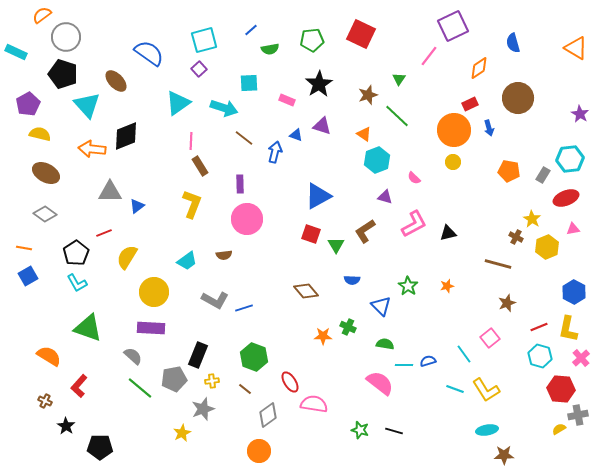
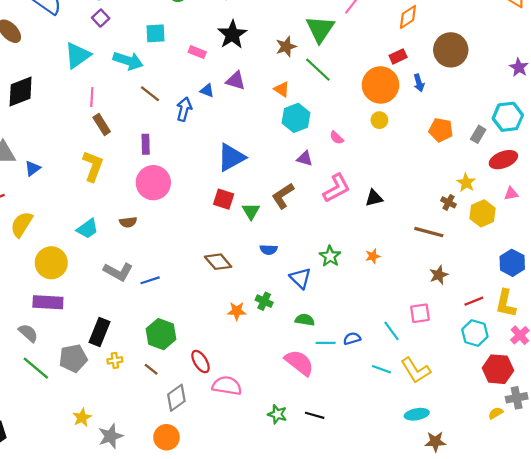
green triangle: (399, 79) -> (320, 29), size x2.0
pink square: (490, 338) -> (420, 313), turned 30
gray star: (203, 409) -> (111, 436), moved

